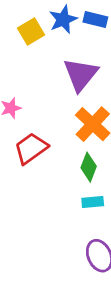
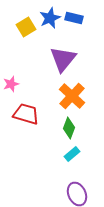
red trapezoid: (31, 148) -> (26, 114), turned 52
cyan rectangle: (93, 202) -> (72, 154), turned -35

